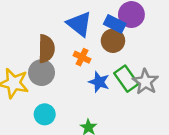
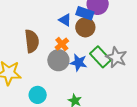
blue triangle: (79, 24) -> (65, 20), moved, size x0.6
orange cross: (82, 57) -> (62, 44), turned 32
gray circle: (42, 73) -> (58, 60), moved

